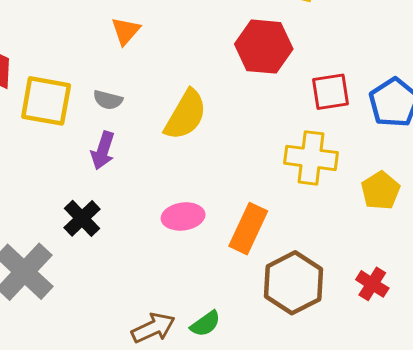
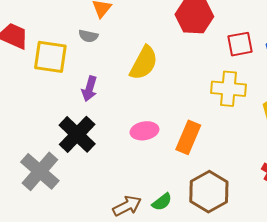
gray semicircle: (108, 100) -> (88, 36), moved
black cross: (82, 218) -> (77, 134), size x1.5
brown hexagon: (294, 283) -> (209, 192), moved

